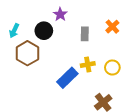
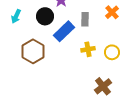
brown hexagon: (27, 53) -> (33, 51), moved
blue rectangle: (67, 78) -> (64, 31), moved

